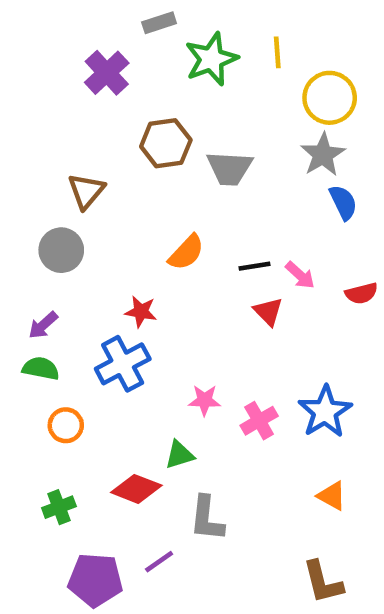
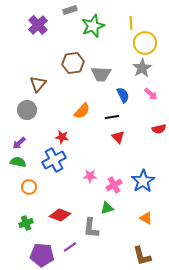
yellow line: (277, 52) -> (131, 23), moved
purple cross: (107, 73) -> (38, 25), moved
blue semicircle: (343, 202) -> (123, 95), moved
pink arrow: (300, 275) -> (151, 94), moved
green triangle: (179, 455) -> (107, 208), moved

